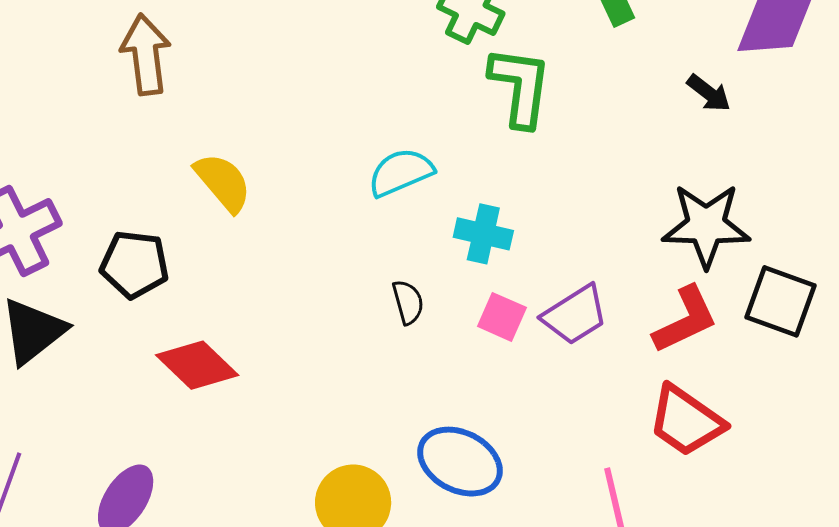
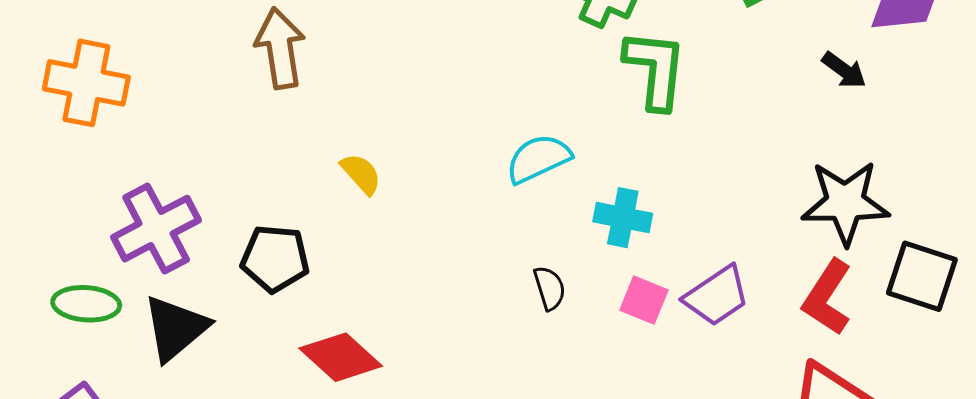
yellow semicircle: (223, 182) -> (361, 174), size x0.7
red L-shape: (685, 320) -> (827, 297), turned 150

